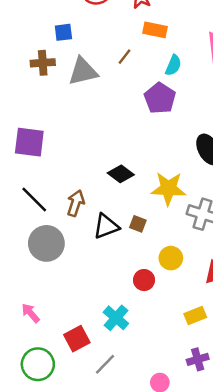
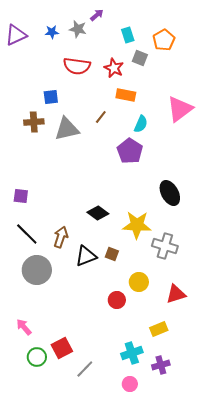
purple square: (29, 142) -> (21, 196), moved, size x0.6
cyan cross: (116, 318) -> (132, 353), moved, turned 30
green circle: (38, 364) -> (37, 357), moved, size x0.7

